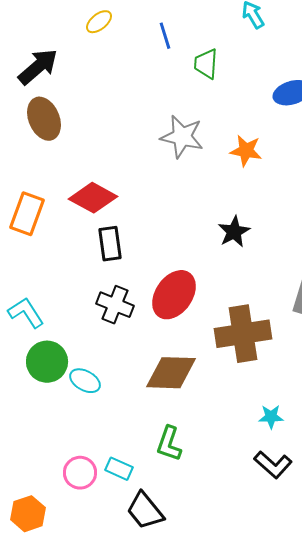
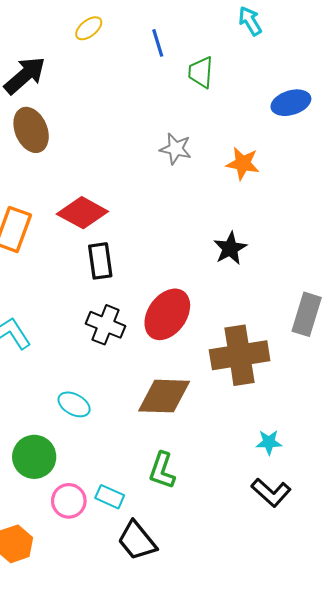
gray star: (182, 137) -> (176, 149), size x0.7
green circle: (47, 362) -> (34, 457), moved

